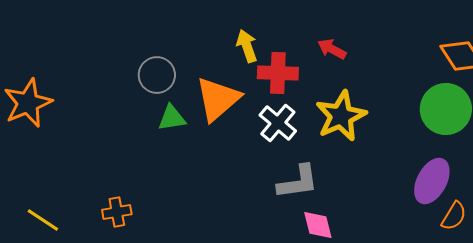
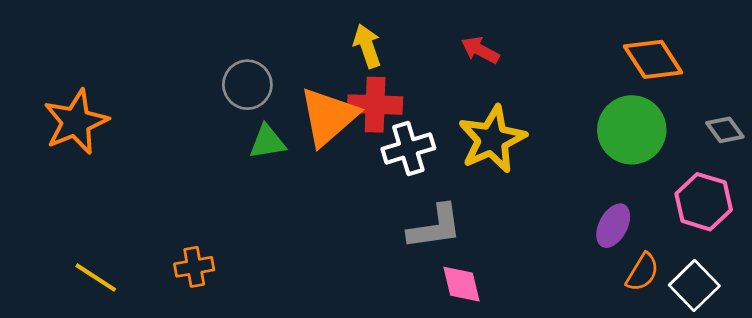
red cross: (278, 73) -> (375, 105), moved
white cross: (278, 123) -> (408, 148), turned 33
purple ellipse: (432, 181) -> (613, 226), size x0.7

